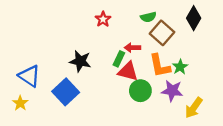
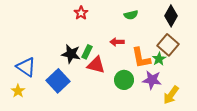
red star: (103, 19) -> (81, 13), moved
brown square: (162, 33) -> (168, 45), moved
green rectangle: (119, 59) -> (87, 52), moved
red triangle: (128, 71) -> (96, 65), moved

